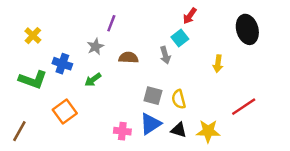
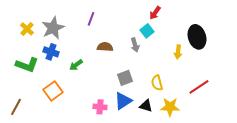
black ellipse: (247, 29) -> (197, 37), moved
gray star: (95, 47) -> (53, 28), moved, size x1.6
gray square: (153, 96) -> (125, 78), turned -35
yellow semicircle: (179, 99) -> (157, 83), moved

